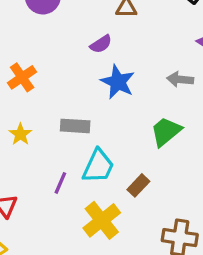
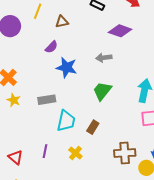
yellow star: (20, 134) -> (14, 100), moved
purple line: (60, 183) -> (45, 151), moved
yellow cross: (102, 220) -> (75, 153), size x0.6

